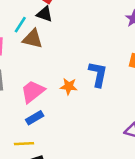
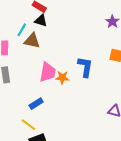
pink trapezoid: (33, 92) -> (48, 72), moved, turned 140
yellow line: (24, 144) -> (28, 125), turned 42

